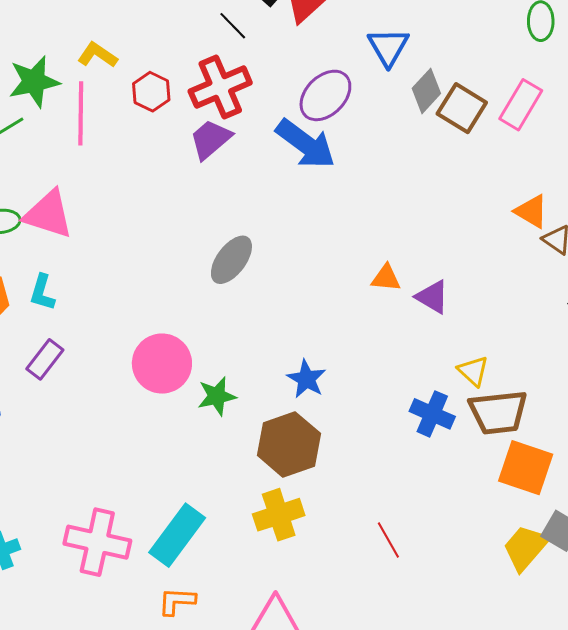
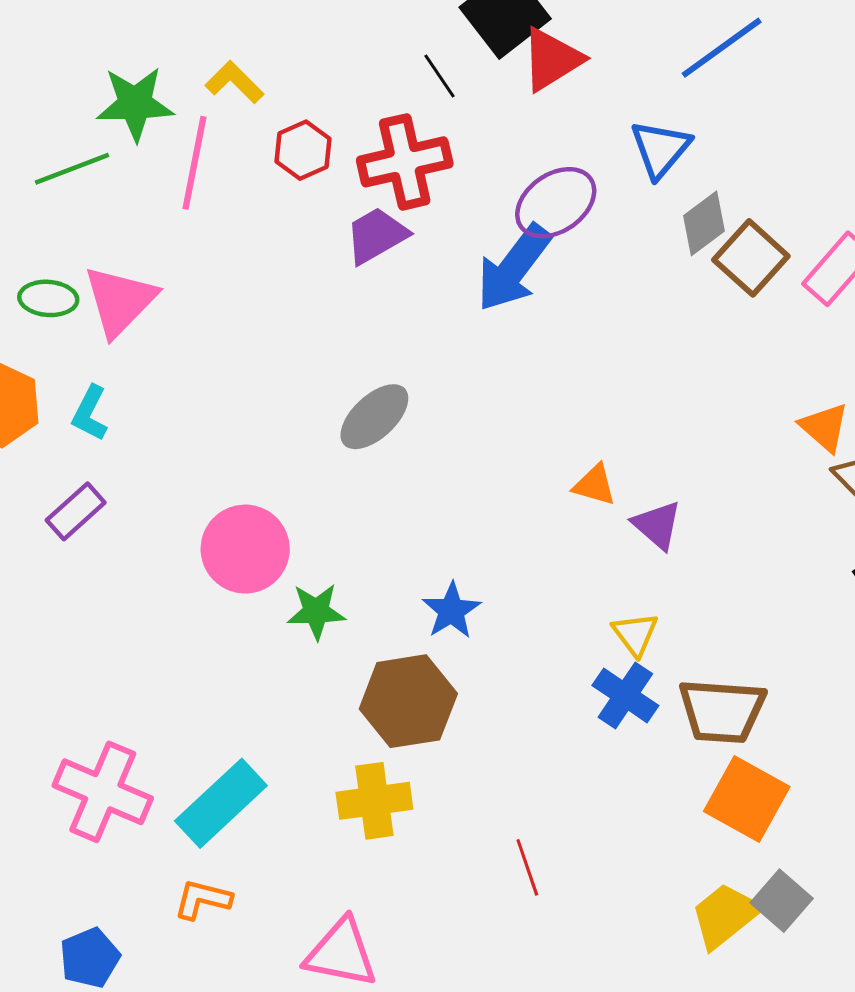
blue arrow: (306, 144) -> (514, 268), turned 80
pink triangle: (48, 214) -> (120, 301), turned 46
yellow triangle: (473, 371) -> (635, 634), moved

